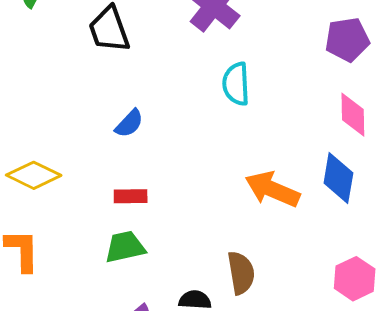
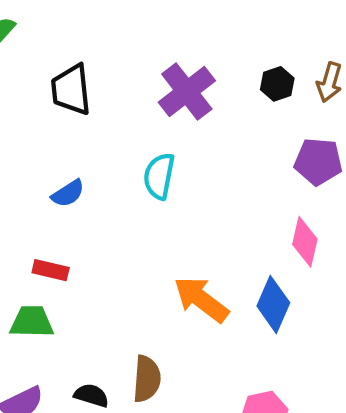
cyan semicircle: (236, 84) -> (159, 176), moved

